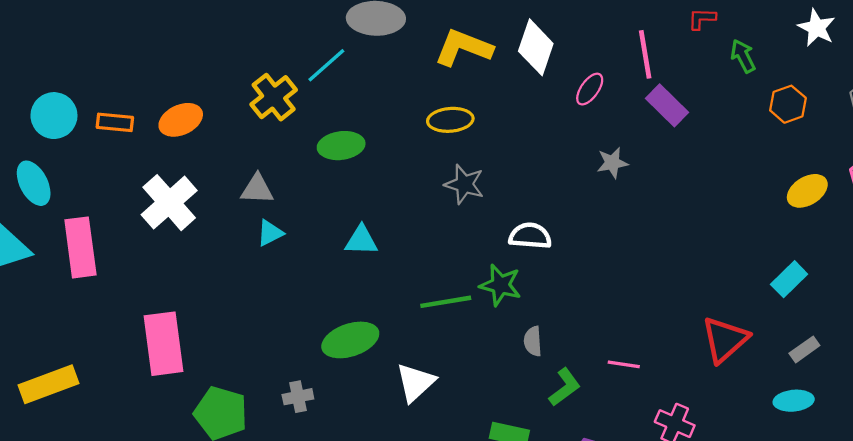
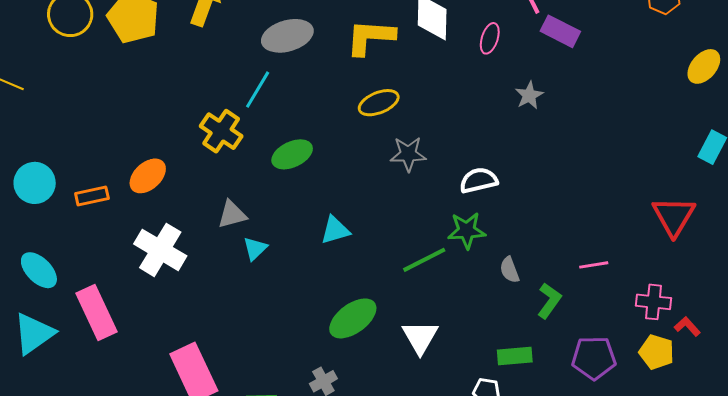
cyan circle: (54, 116) -> (35, 183), moved

